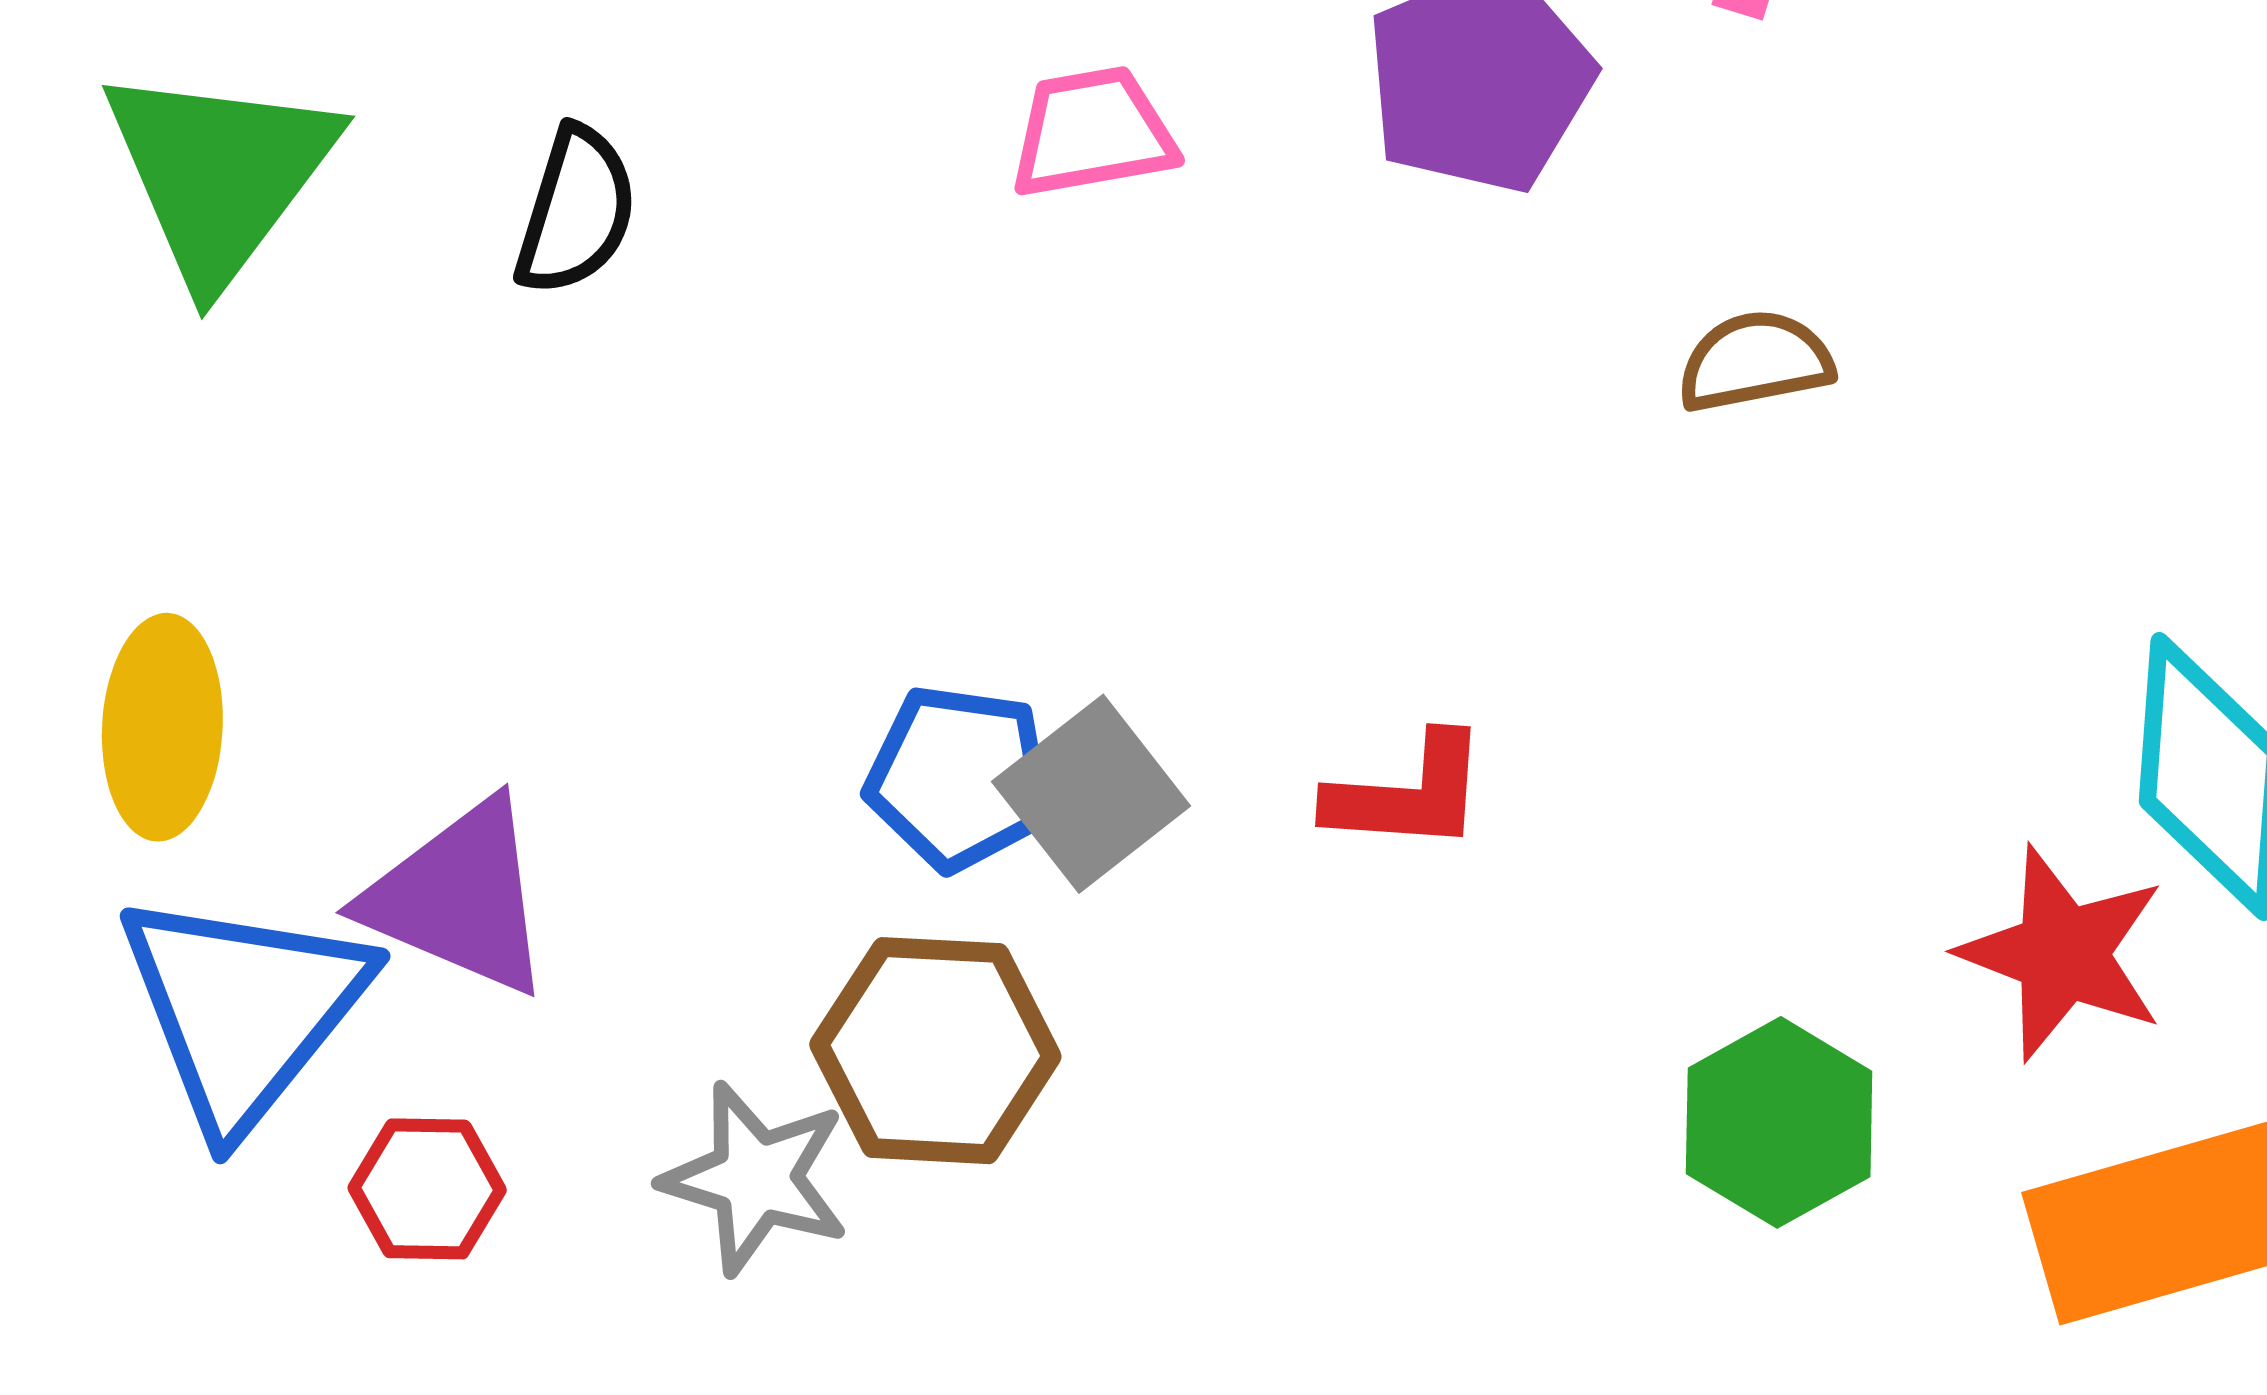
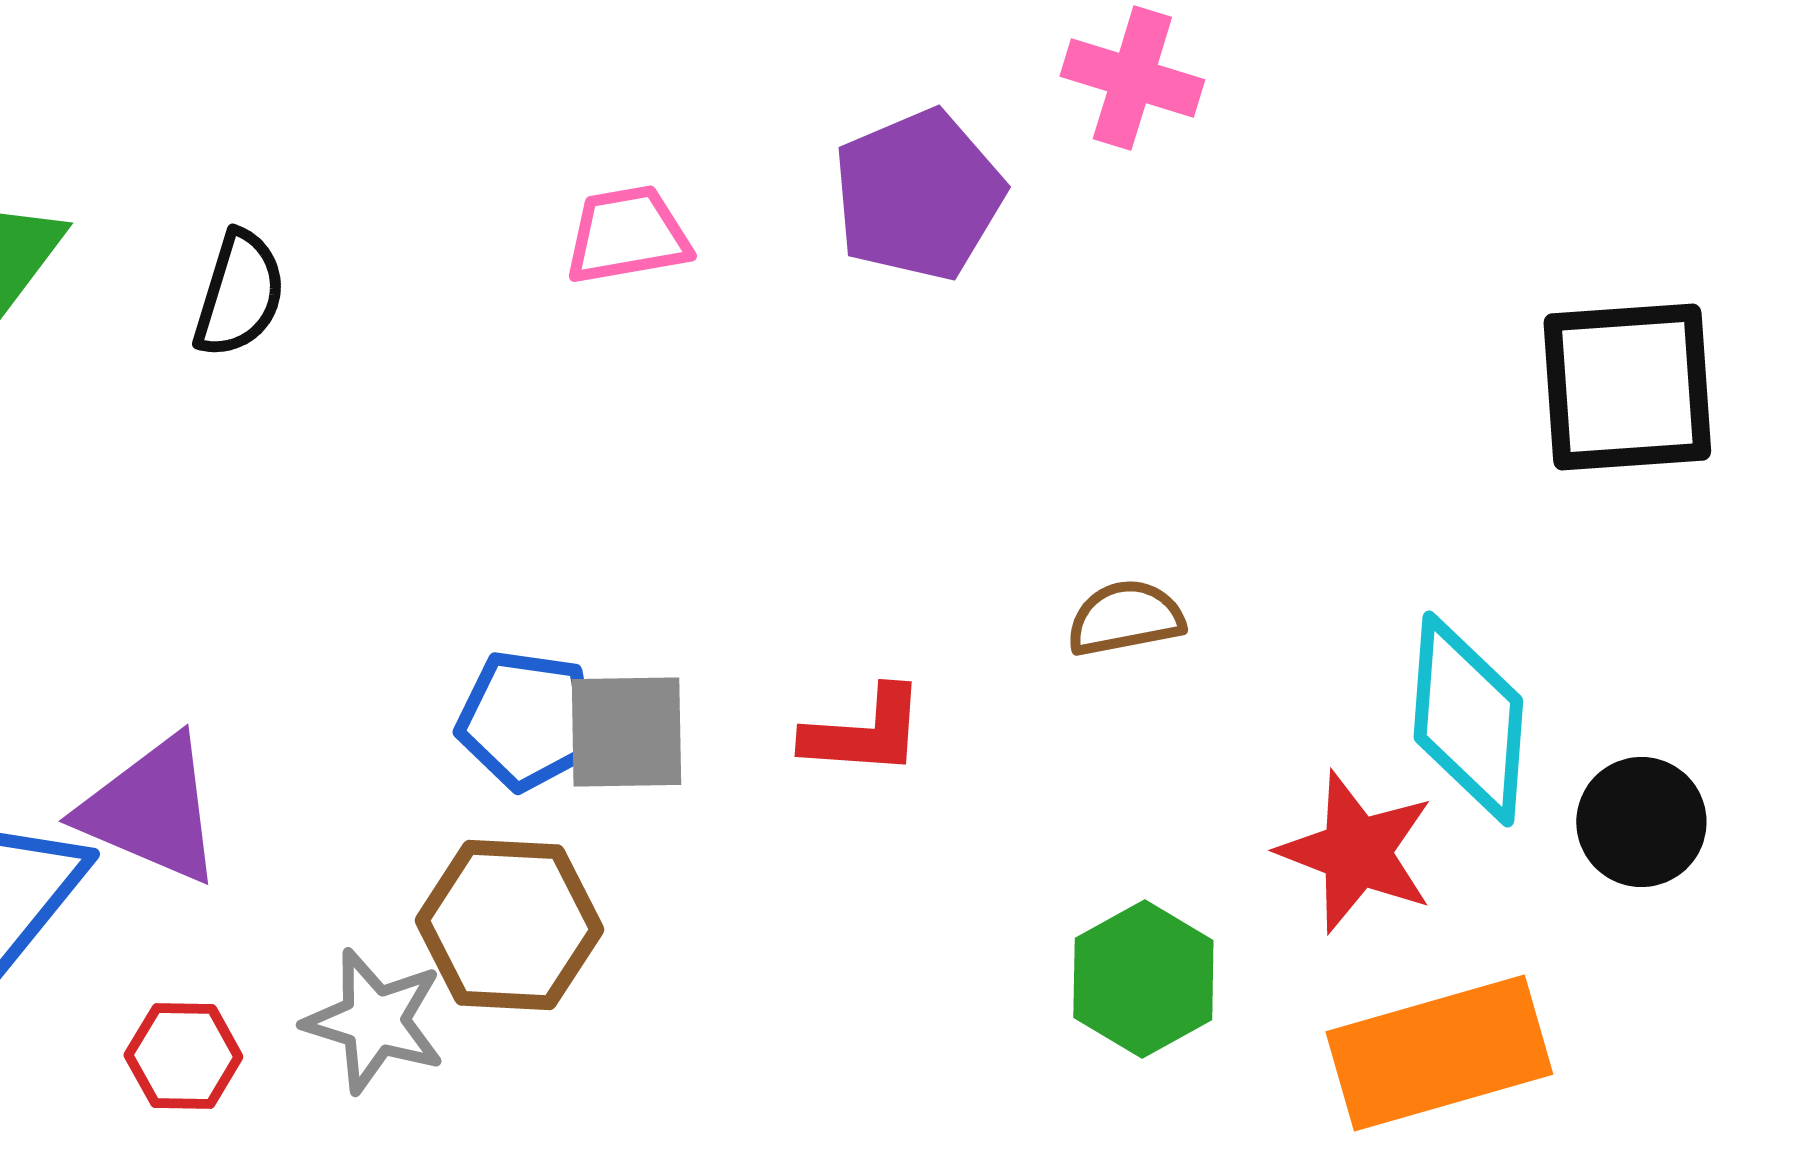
brown semicircle: (1755, 361) -> (1125, 618), moved
gray square: (1091, 794) -> (626, 732), turned 37
red hexagon: (427, 1189) -> (183, 1056), moved

